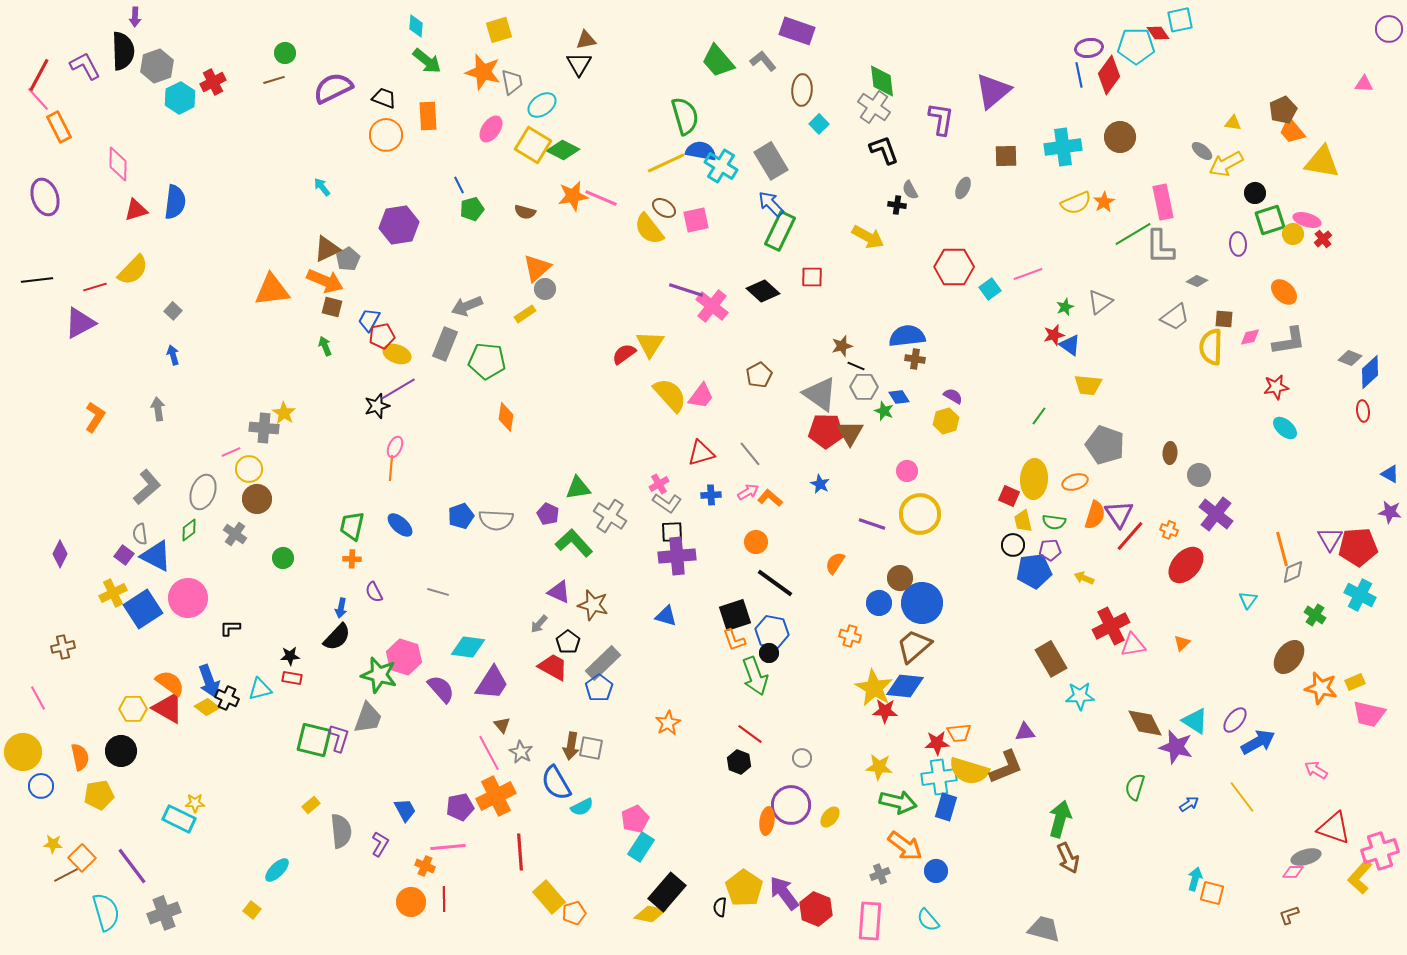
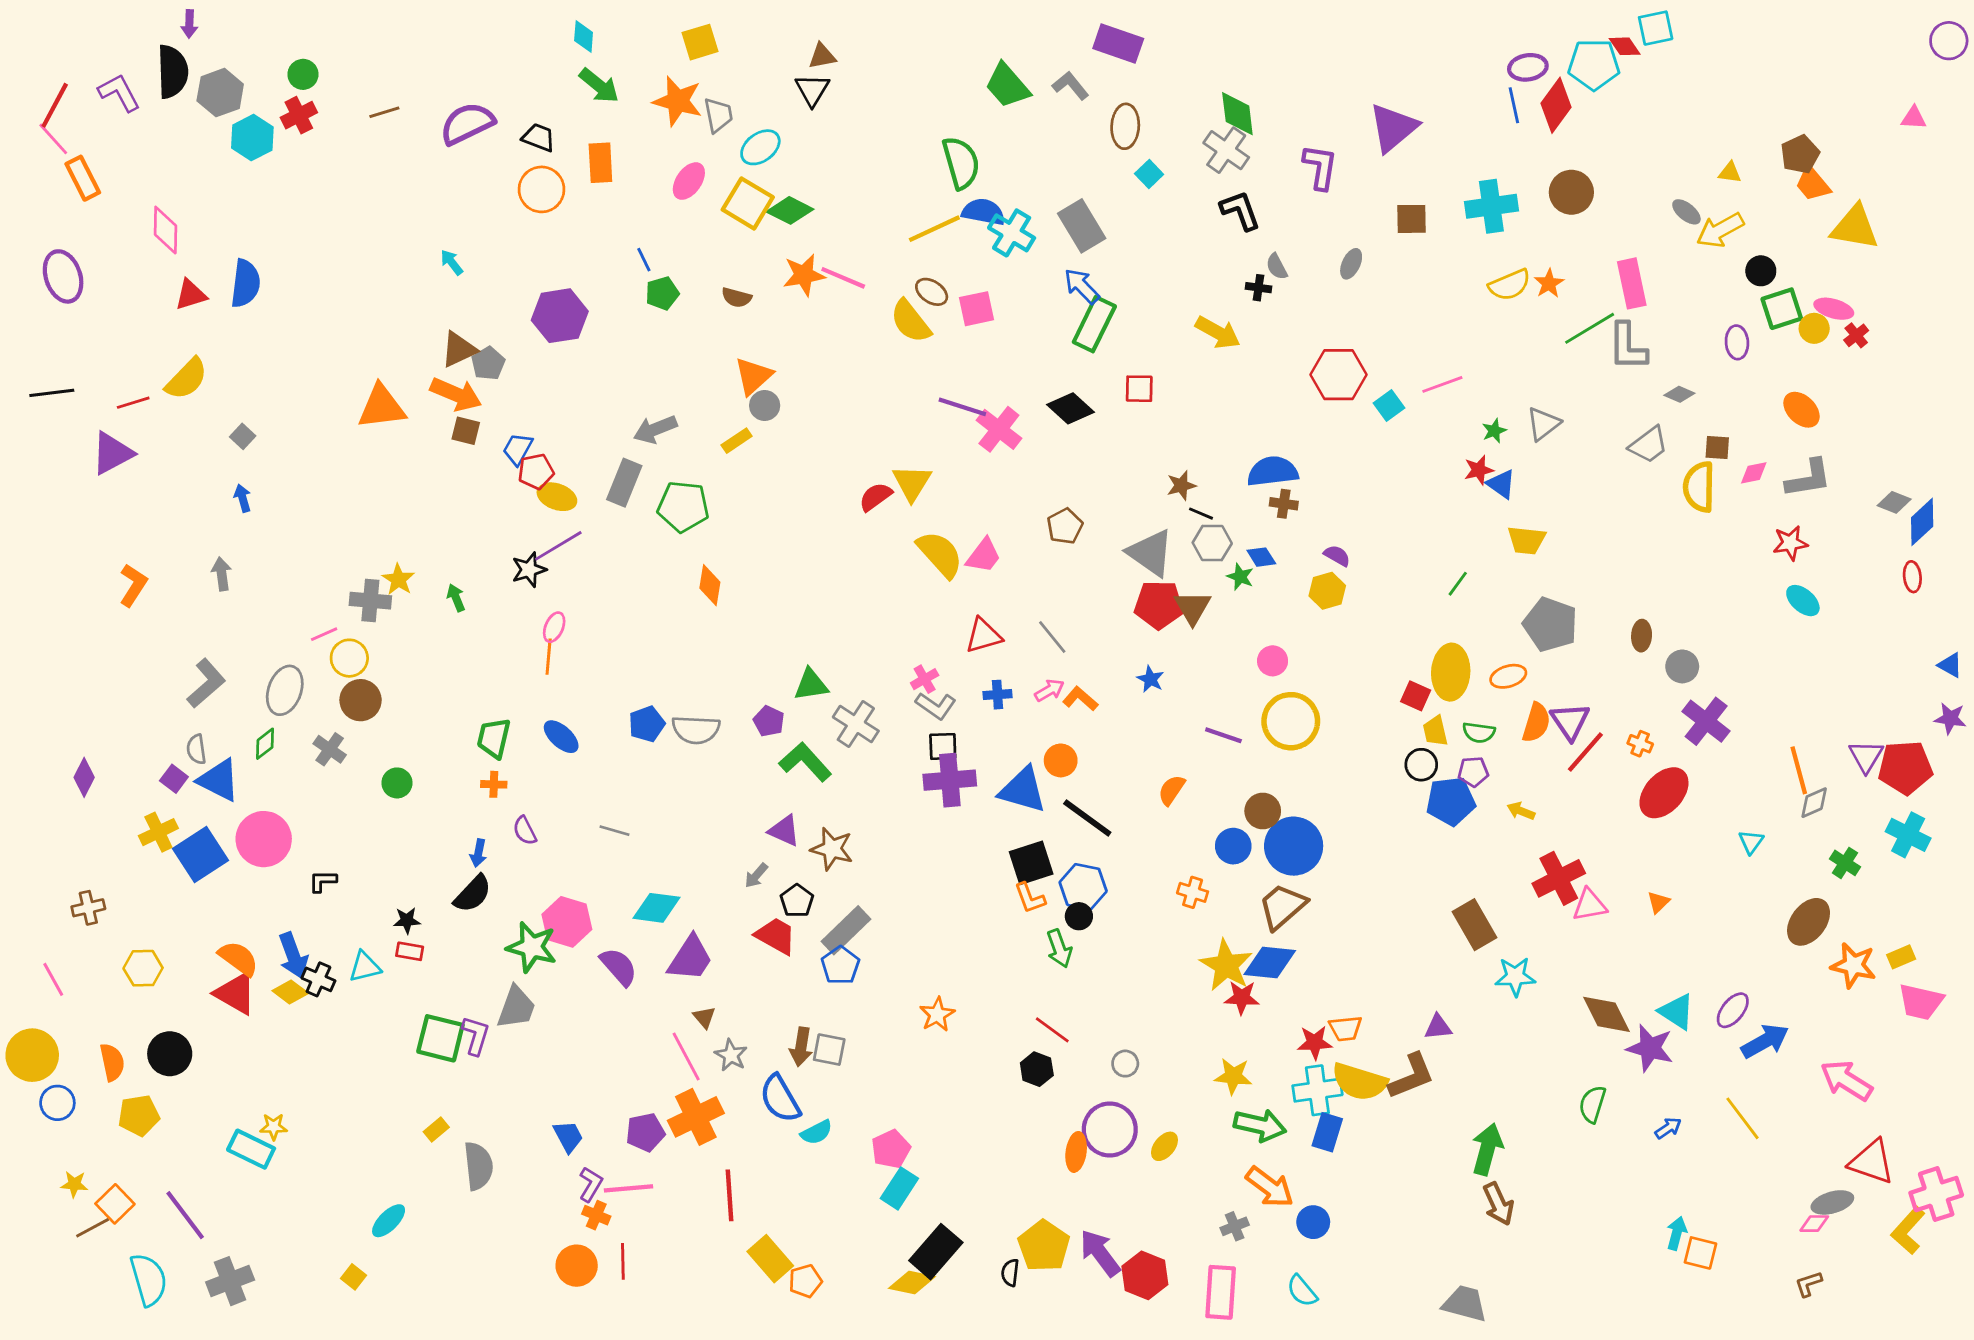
green circle: (285, 53) -> (303, 74), moved
green arrow: (325, 346) -> (456, 598), moved
blue triangle: (666, 616) -> (1023, 790), moved, size x1.6
green arrow: (755, 676) -> (1059, 949), size x0.7
yellow hexagon: (133, 709) -> (143, 968), moved
pink arrow: (1316, 770) -> (1846, 1080), size x1.6
purple L-shape: (380, 844) -> (591, 1184), moved

